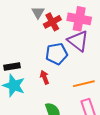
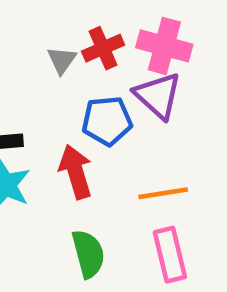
gray triangle: (38, 12) -> (62, 60), moved
red arrow: (45, 77) -> (76, 172), size x1.6

